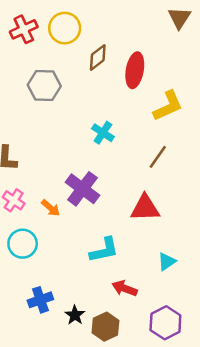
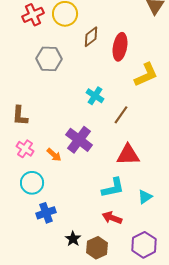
brown line: (158, 157) -> (121, 115), moved
cyan L-shape: (104, 250) -> (113, 188), moved
blue cross: (40, 300) -> (46, 213), moved

